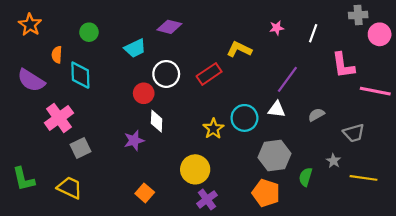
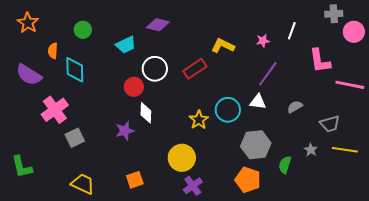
pink star: (277, 28) -> (263, 41), moved
yellow line: (363, 178) -> (345, 150), moved
yellow trapezoid: (70, 188) -> (83, 184), moved
orange square: (145, 193) -> (135, 180), turned 30

